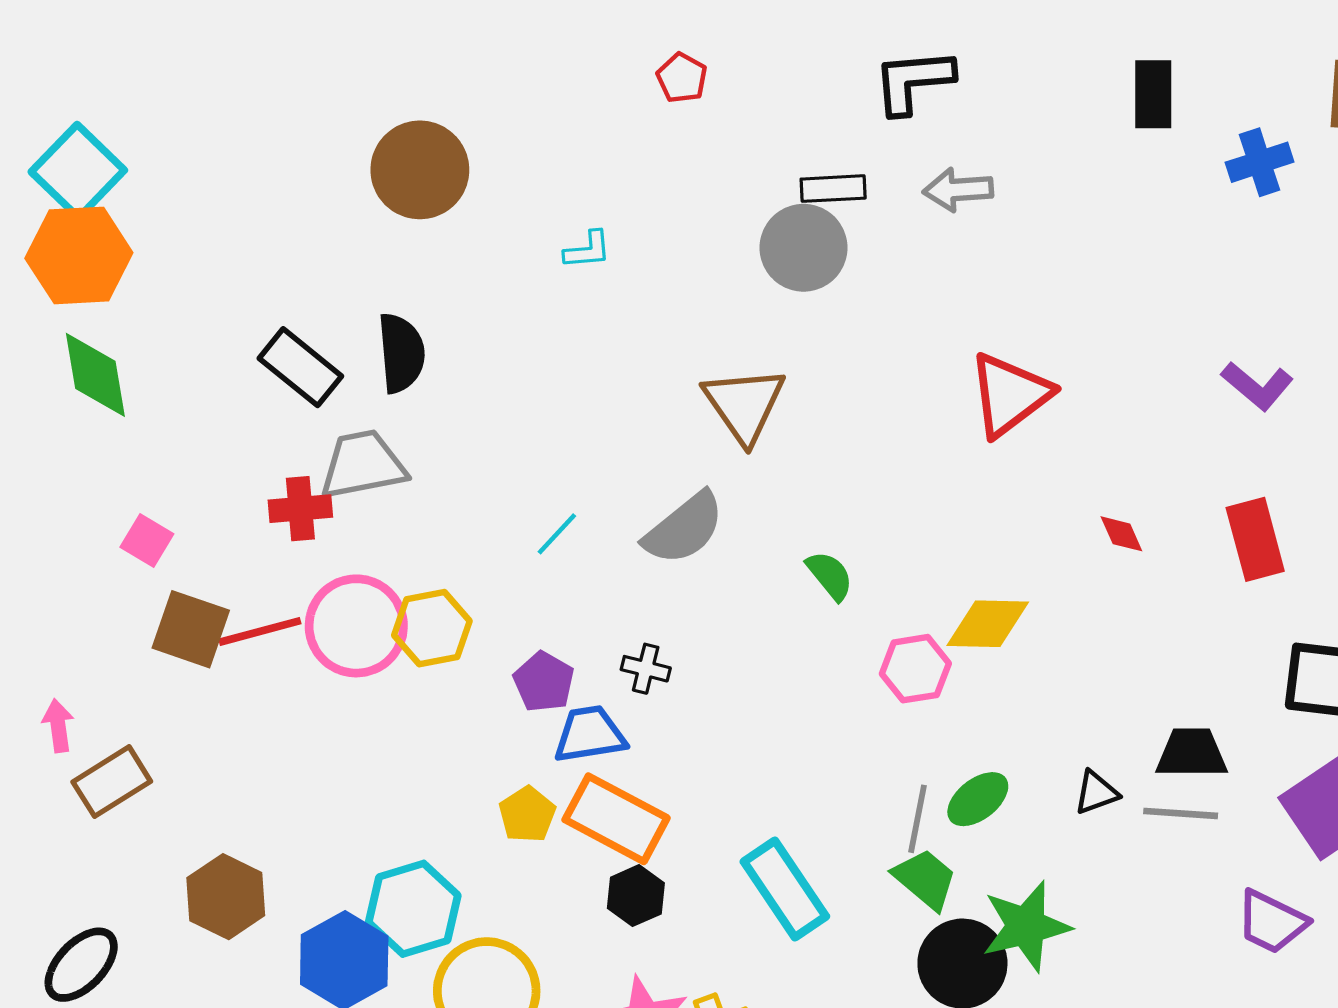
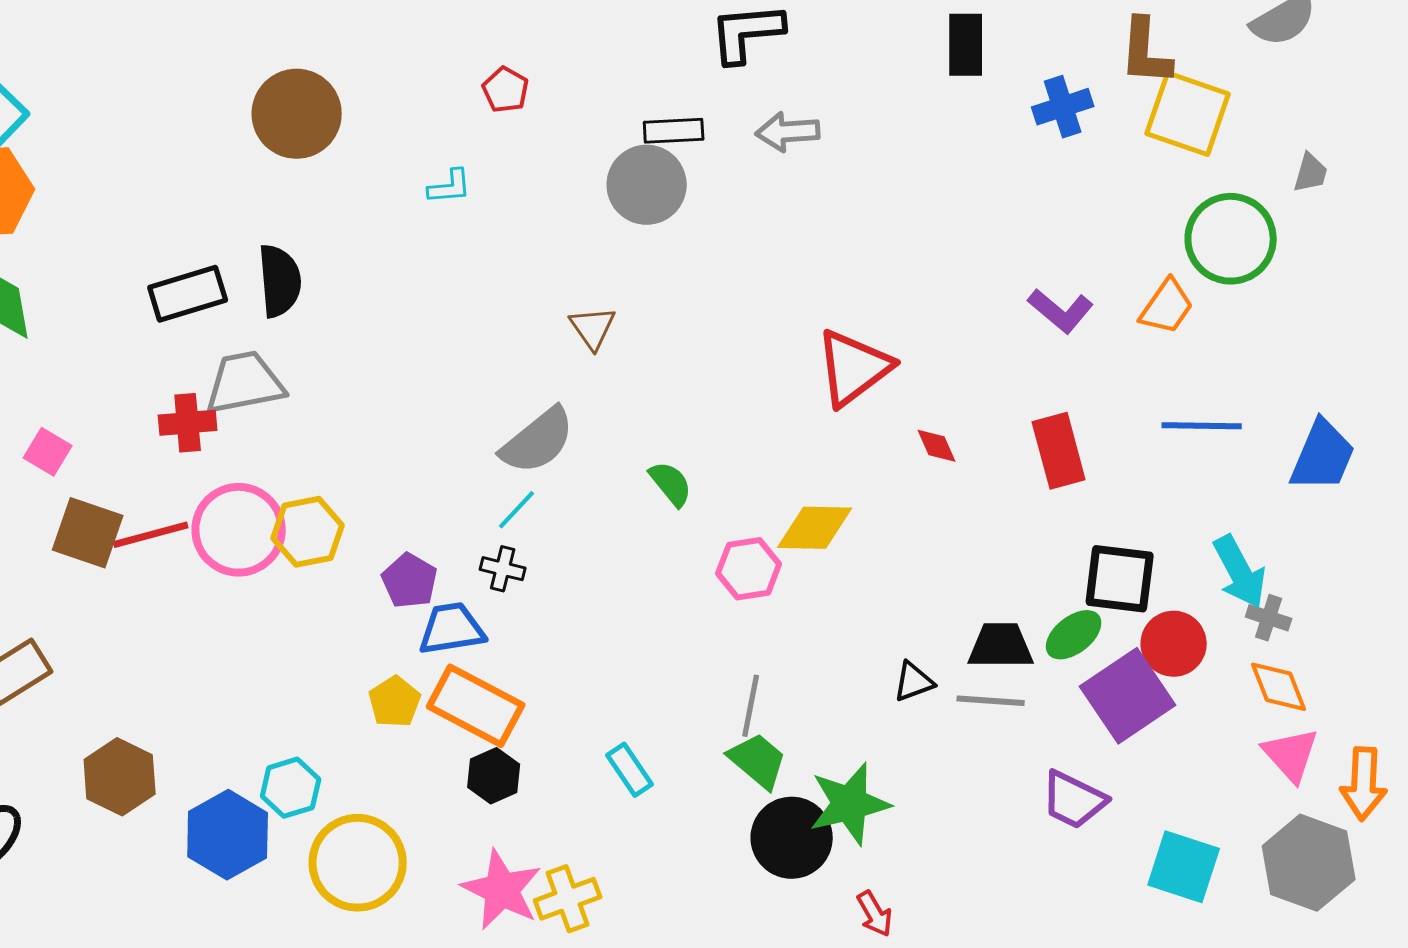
red pentagon: (682, 78) -> (506, 90), moved
black rectangle: (300, 367) -> (188, 294), turned -56
red triangle: (1010, 395) -> (854, 368), moved
brown triangle: (744, 404) -> (593, 328), size x0.6
cyan line: (557, 534) -> (517, 510), moved
green ellipse: (978, 799) -> (1074, 635), moved
cyan rectangle: (785, 889) -> (630, 770), size x0.6
cyan hexagon: (413, 909) -> (291, 788), size x0.7

